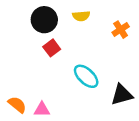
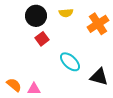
orange cross: (121, 30) -> (98, 24), size x1.5
black triangle: (122, 95) -> (99, 77), turned 30

